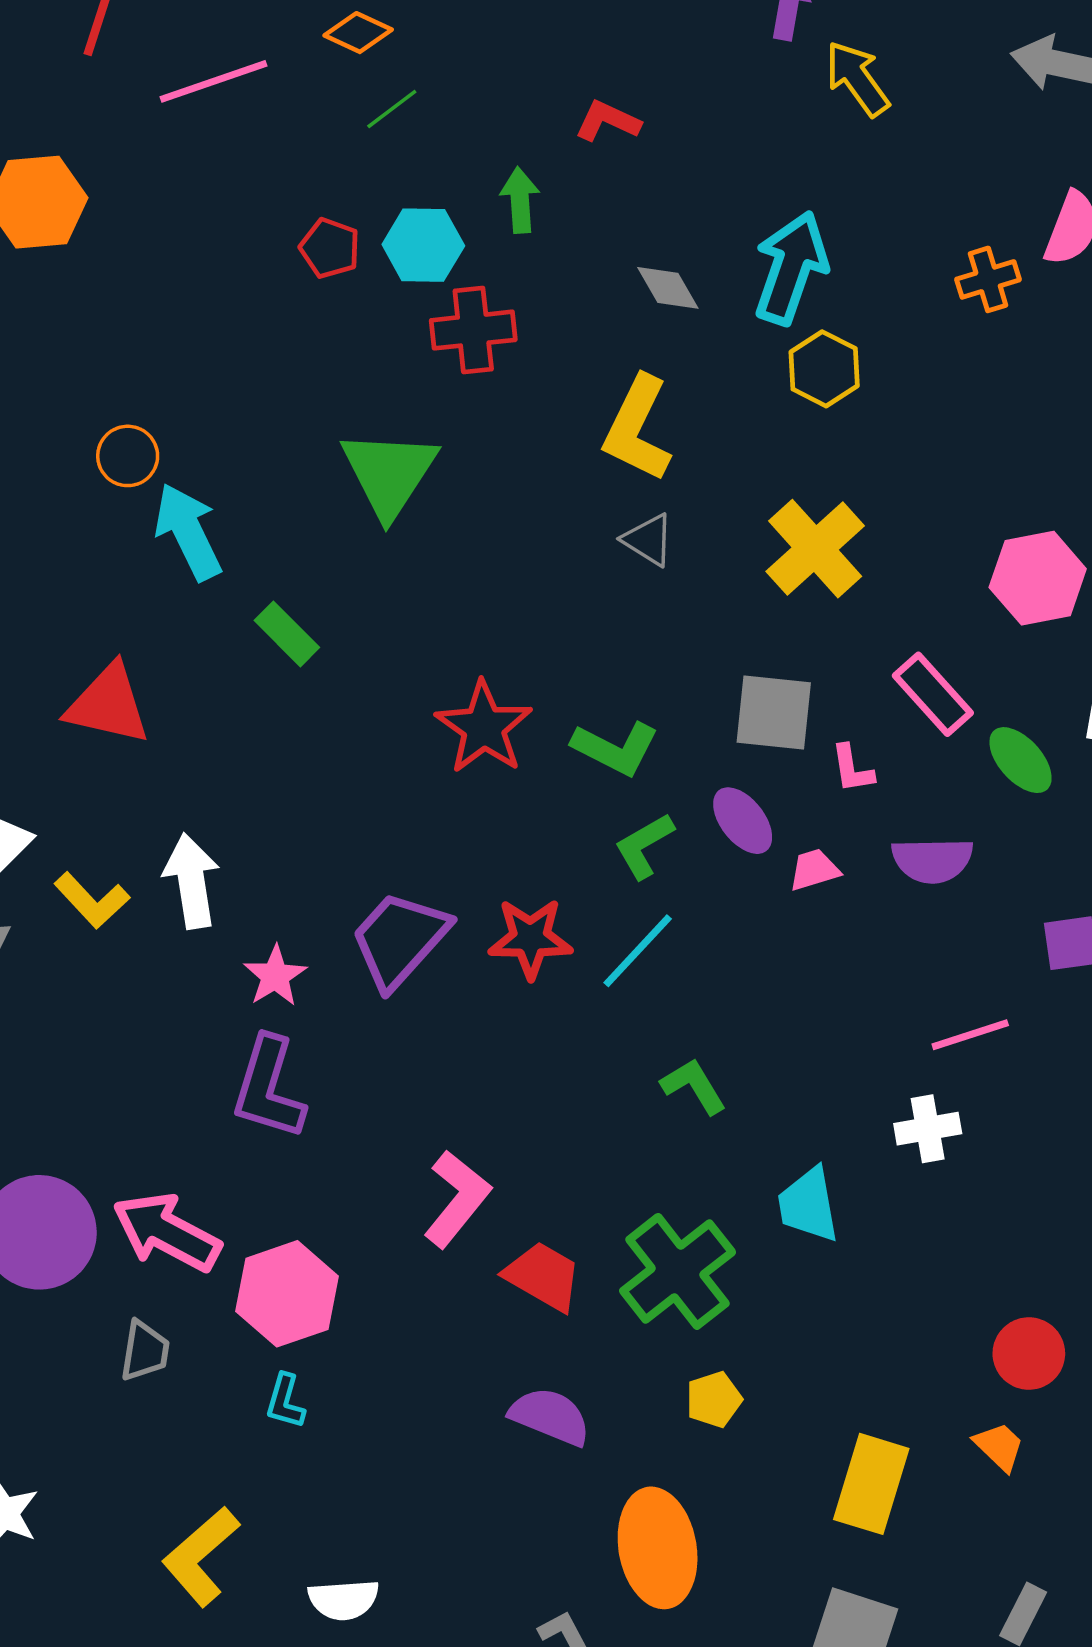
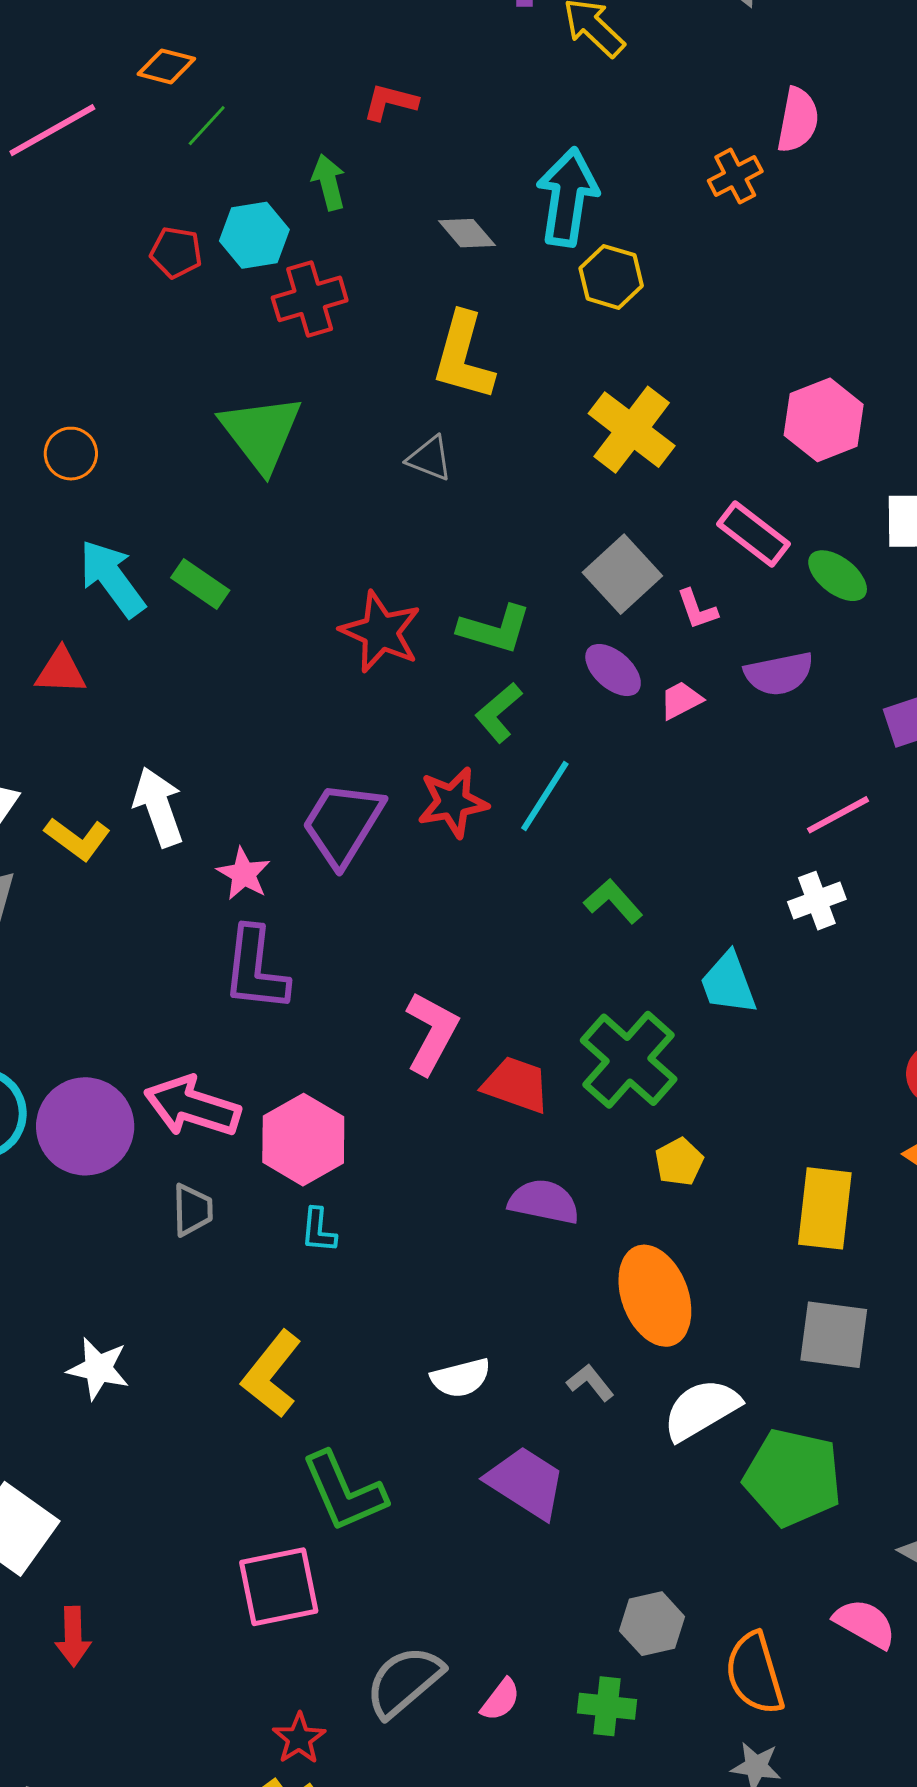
orange circle: (128, 456) -> (71, 454), moved
cyan arrow: (188, 532) -> (112, 578), moved
gray triangle: (648, 540) -> (430, 458), moved
red triangle: (108, 704) -> (61, 671), size x0.7
gray square: (774, 713) -> (622, 574), turned -38
green L-shape: (644, 846) -> (498, 712), moved
white semicircle: (344, 1600) -> (461, 1378), moved

